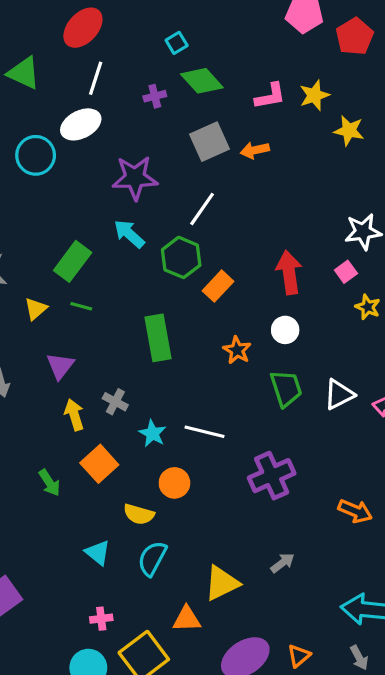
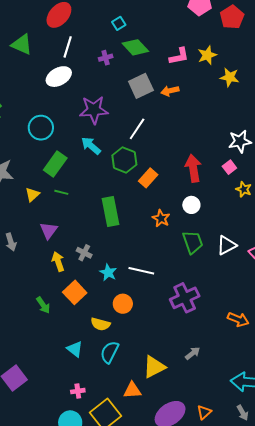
cyan circle: (36, 155) -> (41, 128), moved

